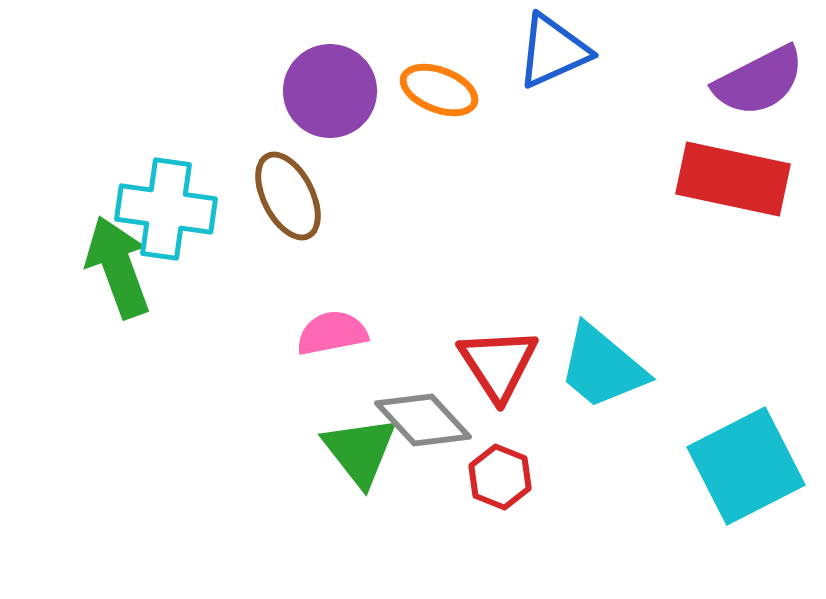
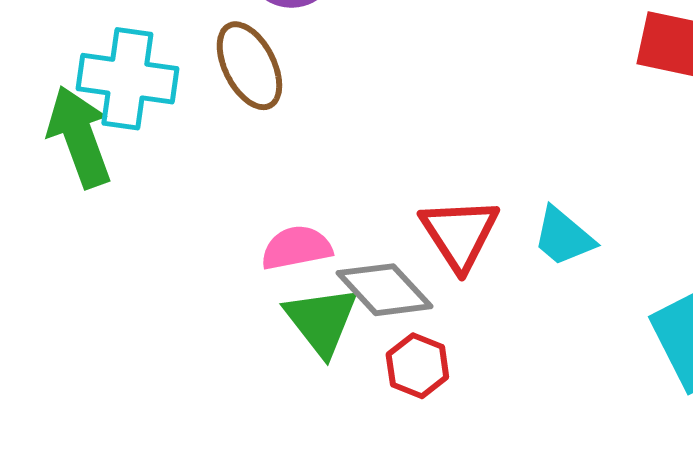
pink semicircle: (332, 333) -> (296, 248), moved
cyan trapezoid: (602, 367) -> (563, 237), size x0.7
red hexagon: (500, 477) -> (417, 366), moved

